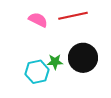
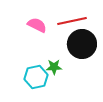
black circle: (83, 58) -> (82, 44), moved

